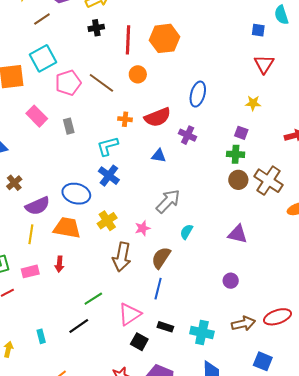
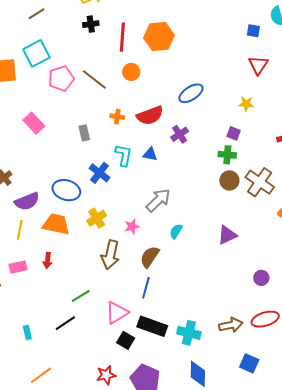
blue ellipse: (198, 94) -> (191, 93), turned 40
pink rectangle: (37, 116) -> (34, 123), moved
gray rectangle: (69, 126) -> (84, 133), moved
purple cross: (188, 135) -> (180, 134), turned 30
cyan L-shape: (108, 146) -> (124, 155), moved, turned 115
purple triangle: (238, 234) -> (227, 235), turned -40
purple circle: (231, 281) -> (261, 278), moved
black rectangle: (165, 327) -> (152, 326), size x1.8

